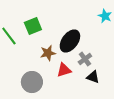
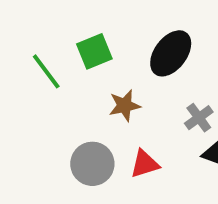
black ellipse: (70, 41) -> (171, 53), moved
red triangle: (64, 70) -> (145, 164), moved

